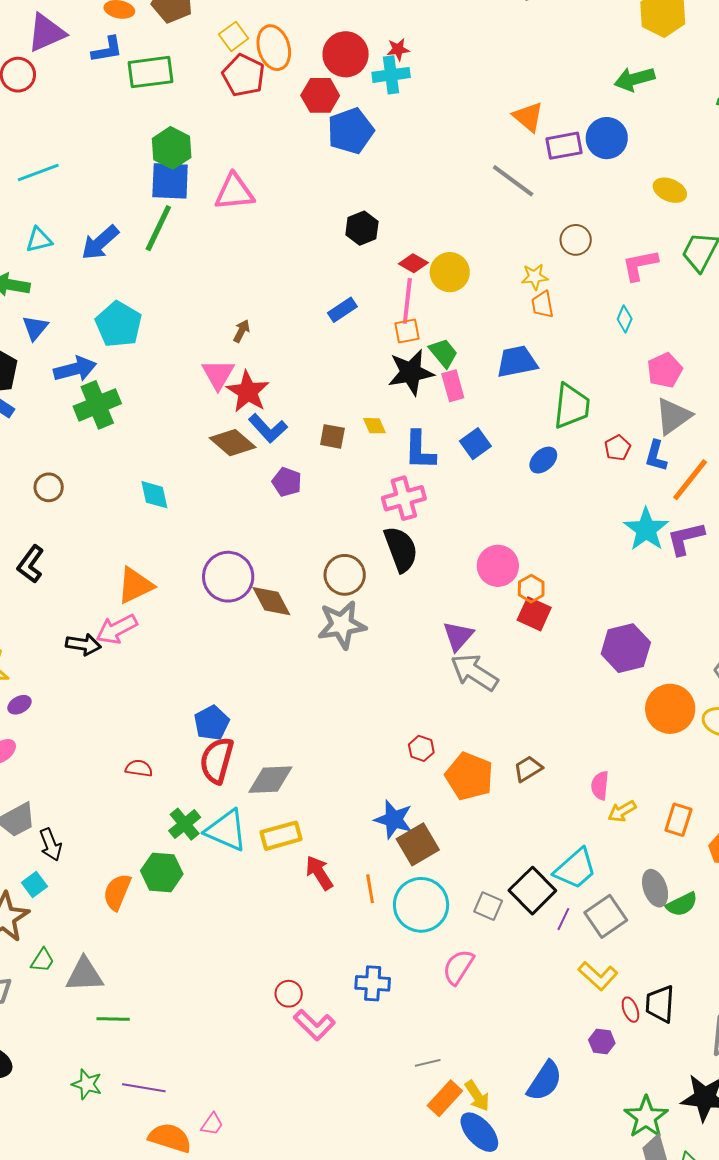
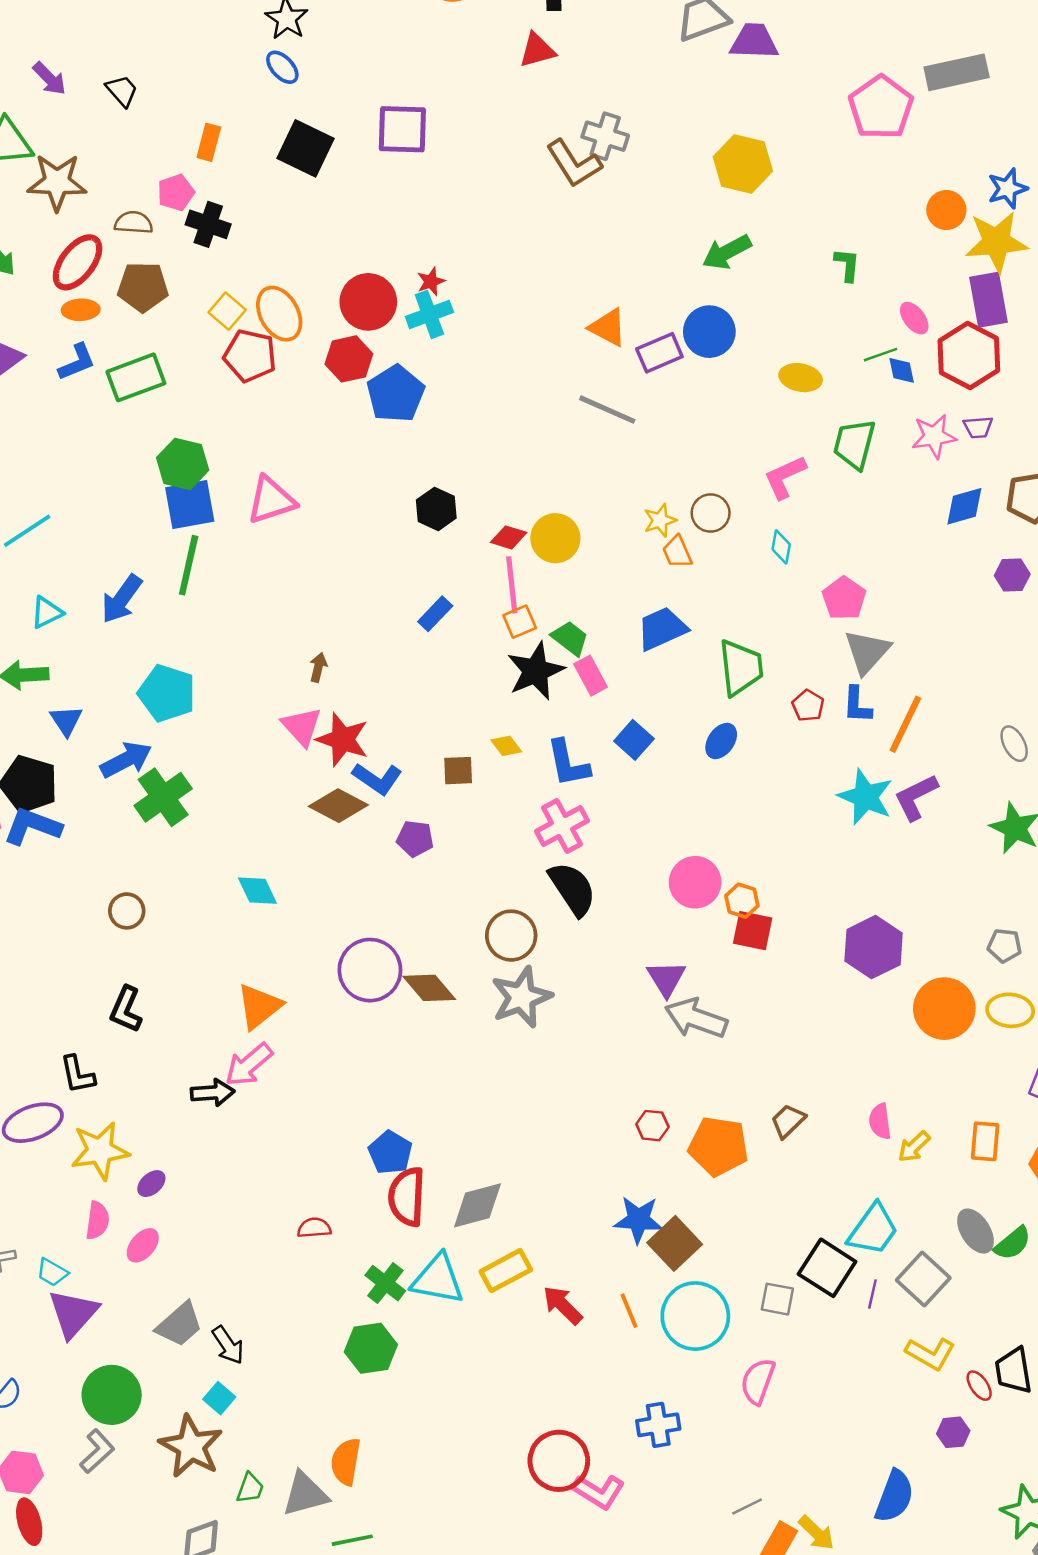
brown circle: (576, 240) -> (711, 513), moved
orange semicircle: (117, 892) -> (346, 1462), moved
red circle: (289, 994) -> (559, 1461), size x1.8

